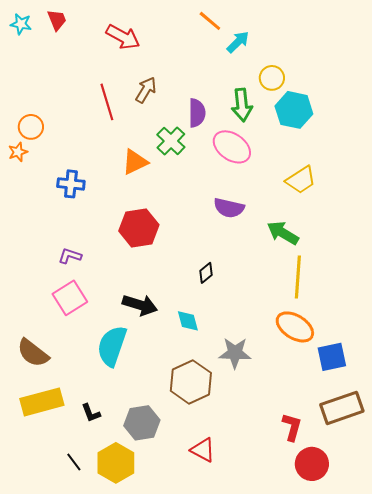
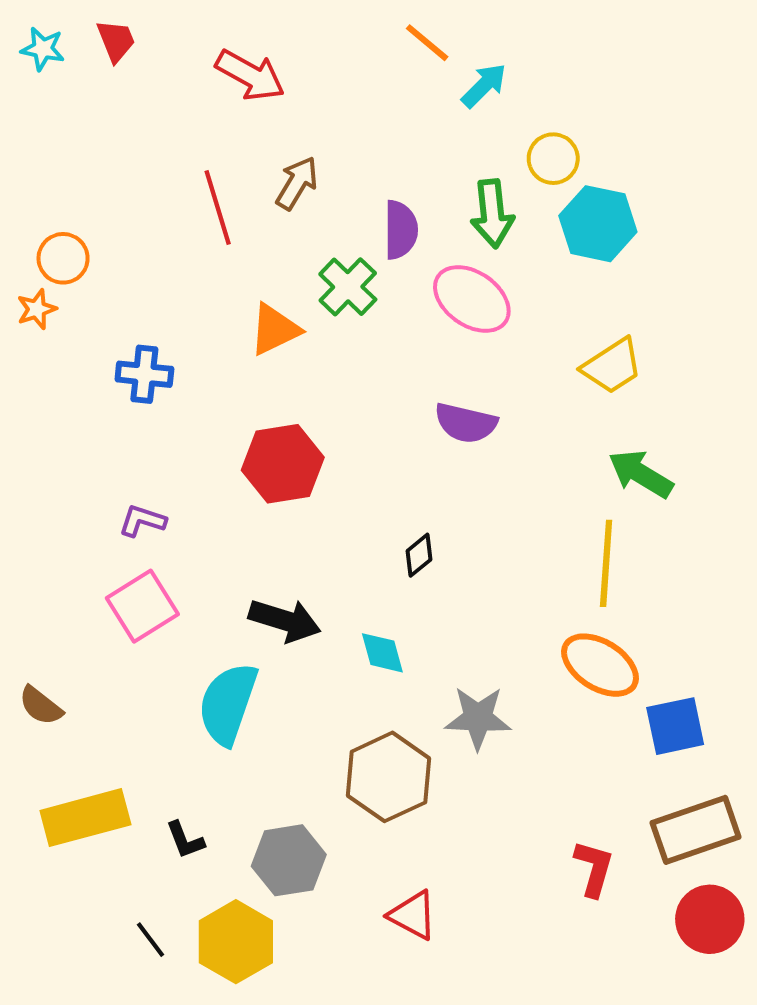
green arrow: (283, 233) -> (641, 474), moved
brown semicircle: (33, 353) -> (41, 706), moved, size x0.7
red circle: (312, 464) -> (710, 919), moved

